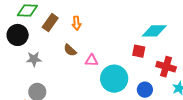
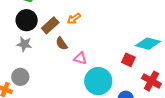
brown rectangle: (50, 23) -> (50, 25), moved
orange arrow: (76, 23) -> (74, 19), turned 48
black circle: (18, 35) -> (27, 20), moved

